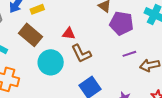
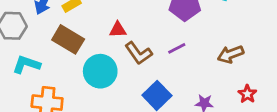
purple line: (129, 54) -> (177, 48), moved

